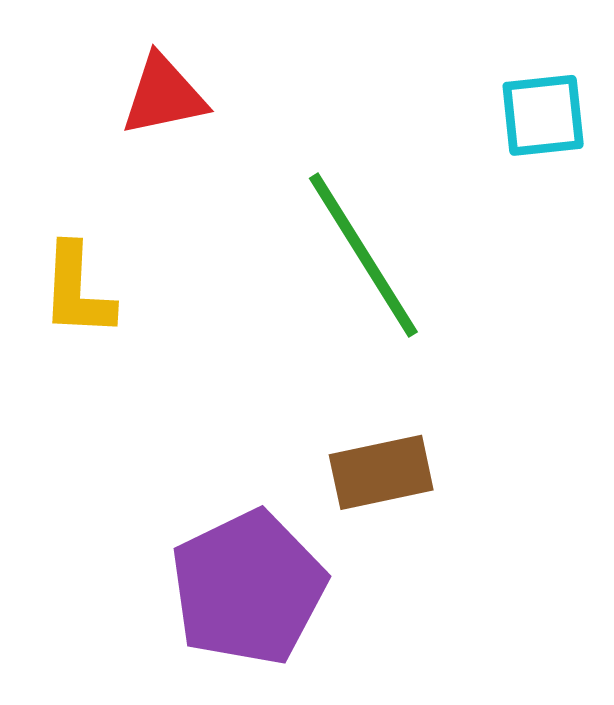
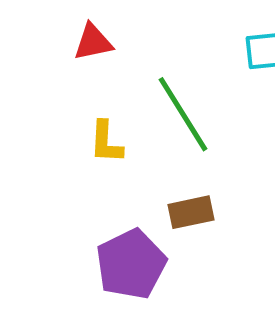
yellow L-shape: (77, 291) -> (106, 142), moved

